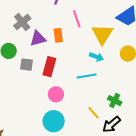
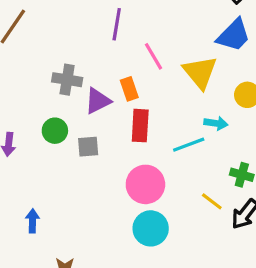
gray cross: (22, 22) -> (67, 80), turned -30
cyan arrow: (96, 57) -> (216, 123), moved
red rectangle: (49, 67) -> (140, 126), moved
pink circle: (56, 94) -> (145, 184), size x1.5

